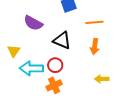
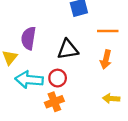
purple semicircle: (33, 23) -> (29, 38), moved, turned 66
black triangle: (62, 40) -> (68, 49), turned -36

